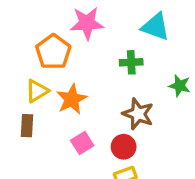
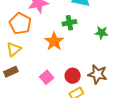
orange star: (72, 99) -> (54, 41), moved
brown star: (138, 114) -> (98, 74), moved
brown rectangle: (27, 126) -> (11, 72), turned 72

